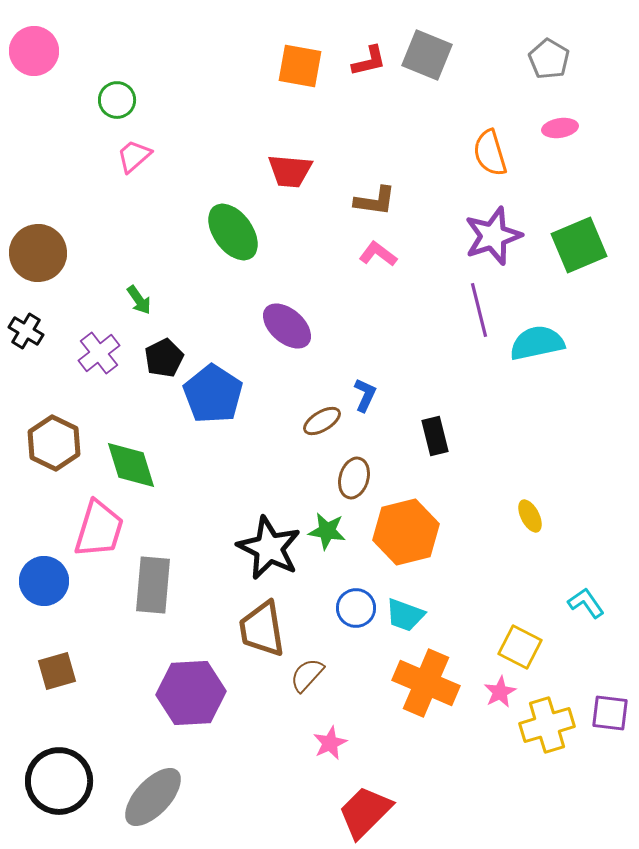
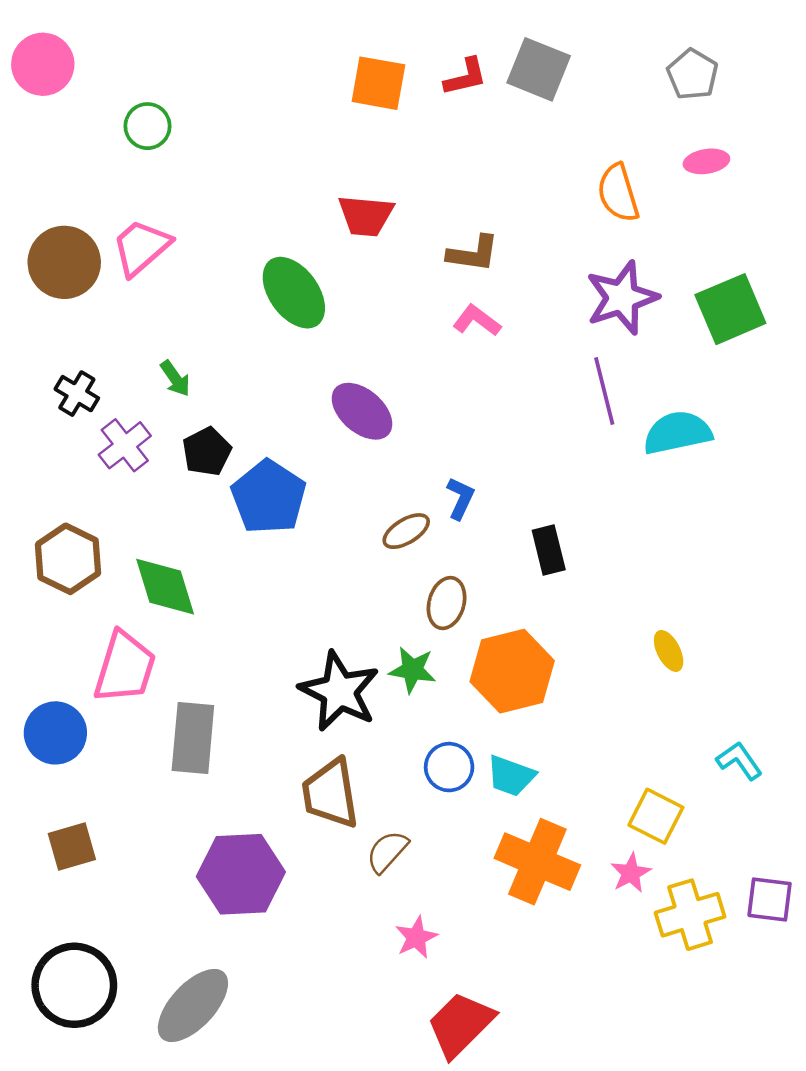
pink trapezoid: (134, 156) -> (141, 247), moved, size x1.4
brown circle: (38, 253) -> (64, 262), moved
black cross: (26, 331) -> (77, 394), moved

